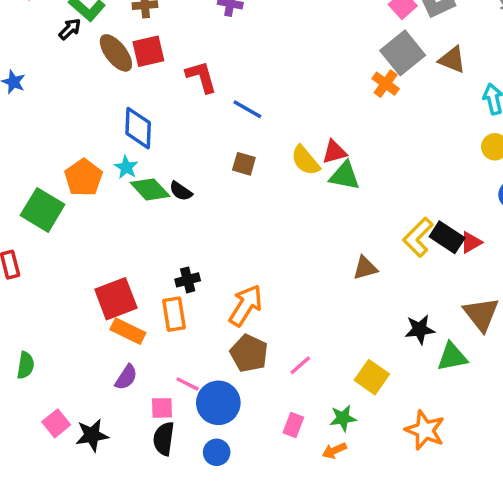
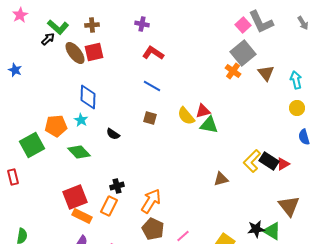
brown triangle: (452, 60) -> (266, 73), moved, turned 30
red L-shape: (201, 77) -> (153, 53), moved, turned -40
orange pentagon: (83, 178) -> (56, 126), turned 30
green diamond: (150, 189) -> (79, 152), moved
green square: (43, 210) -> (32, 145), turned 30
orange rectangle: (174, 314) -> (109, 206), turned 36
black star: (420, 329) -> (256, 229), moved
green triangle: (452, 357) -> (272, 231), turned 42

